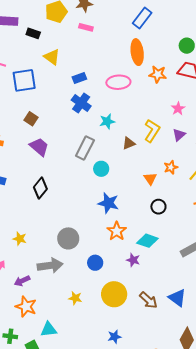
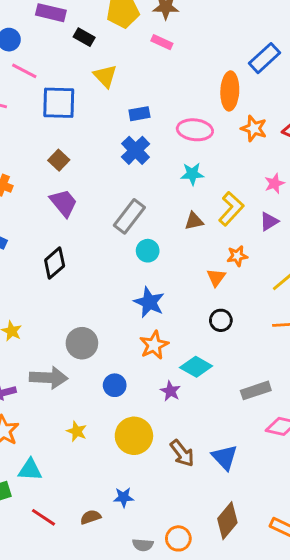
blue rectangle: (142, 18) -> (265, 58), moved
cyan star: (107, 121) -> (192, 174), moved
orange star: (171, 167) -> (237, 256), moved

